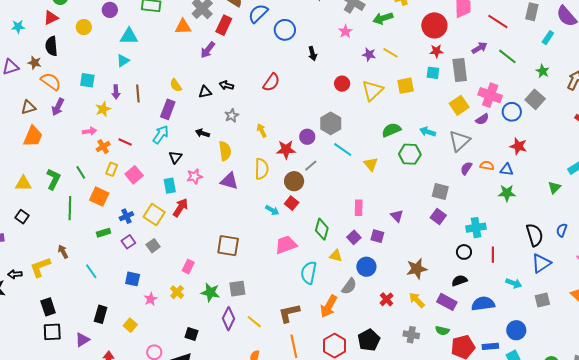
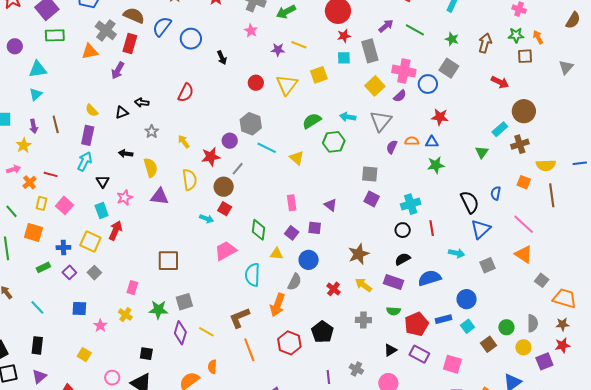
blue cross: (126, 216) -> (63, 247), turned 32
black rectangle: (101, 314) -> (37, 345), moved

